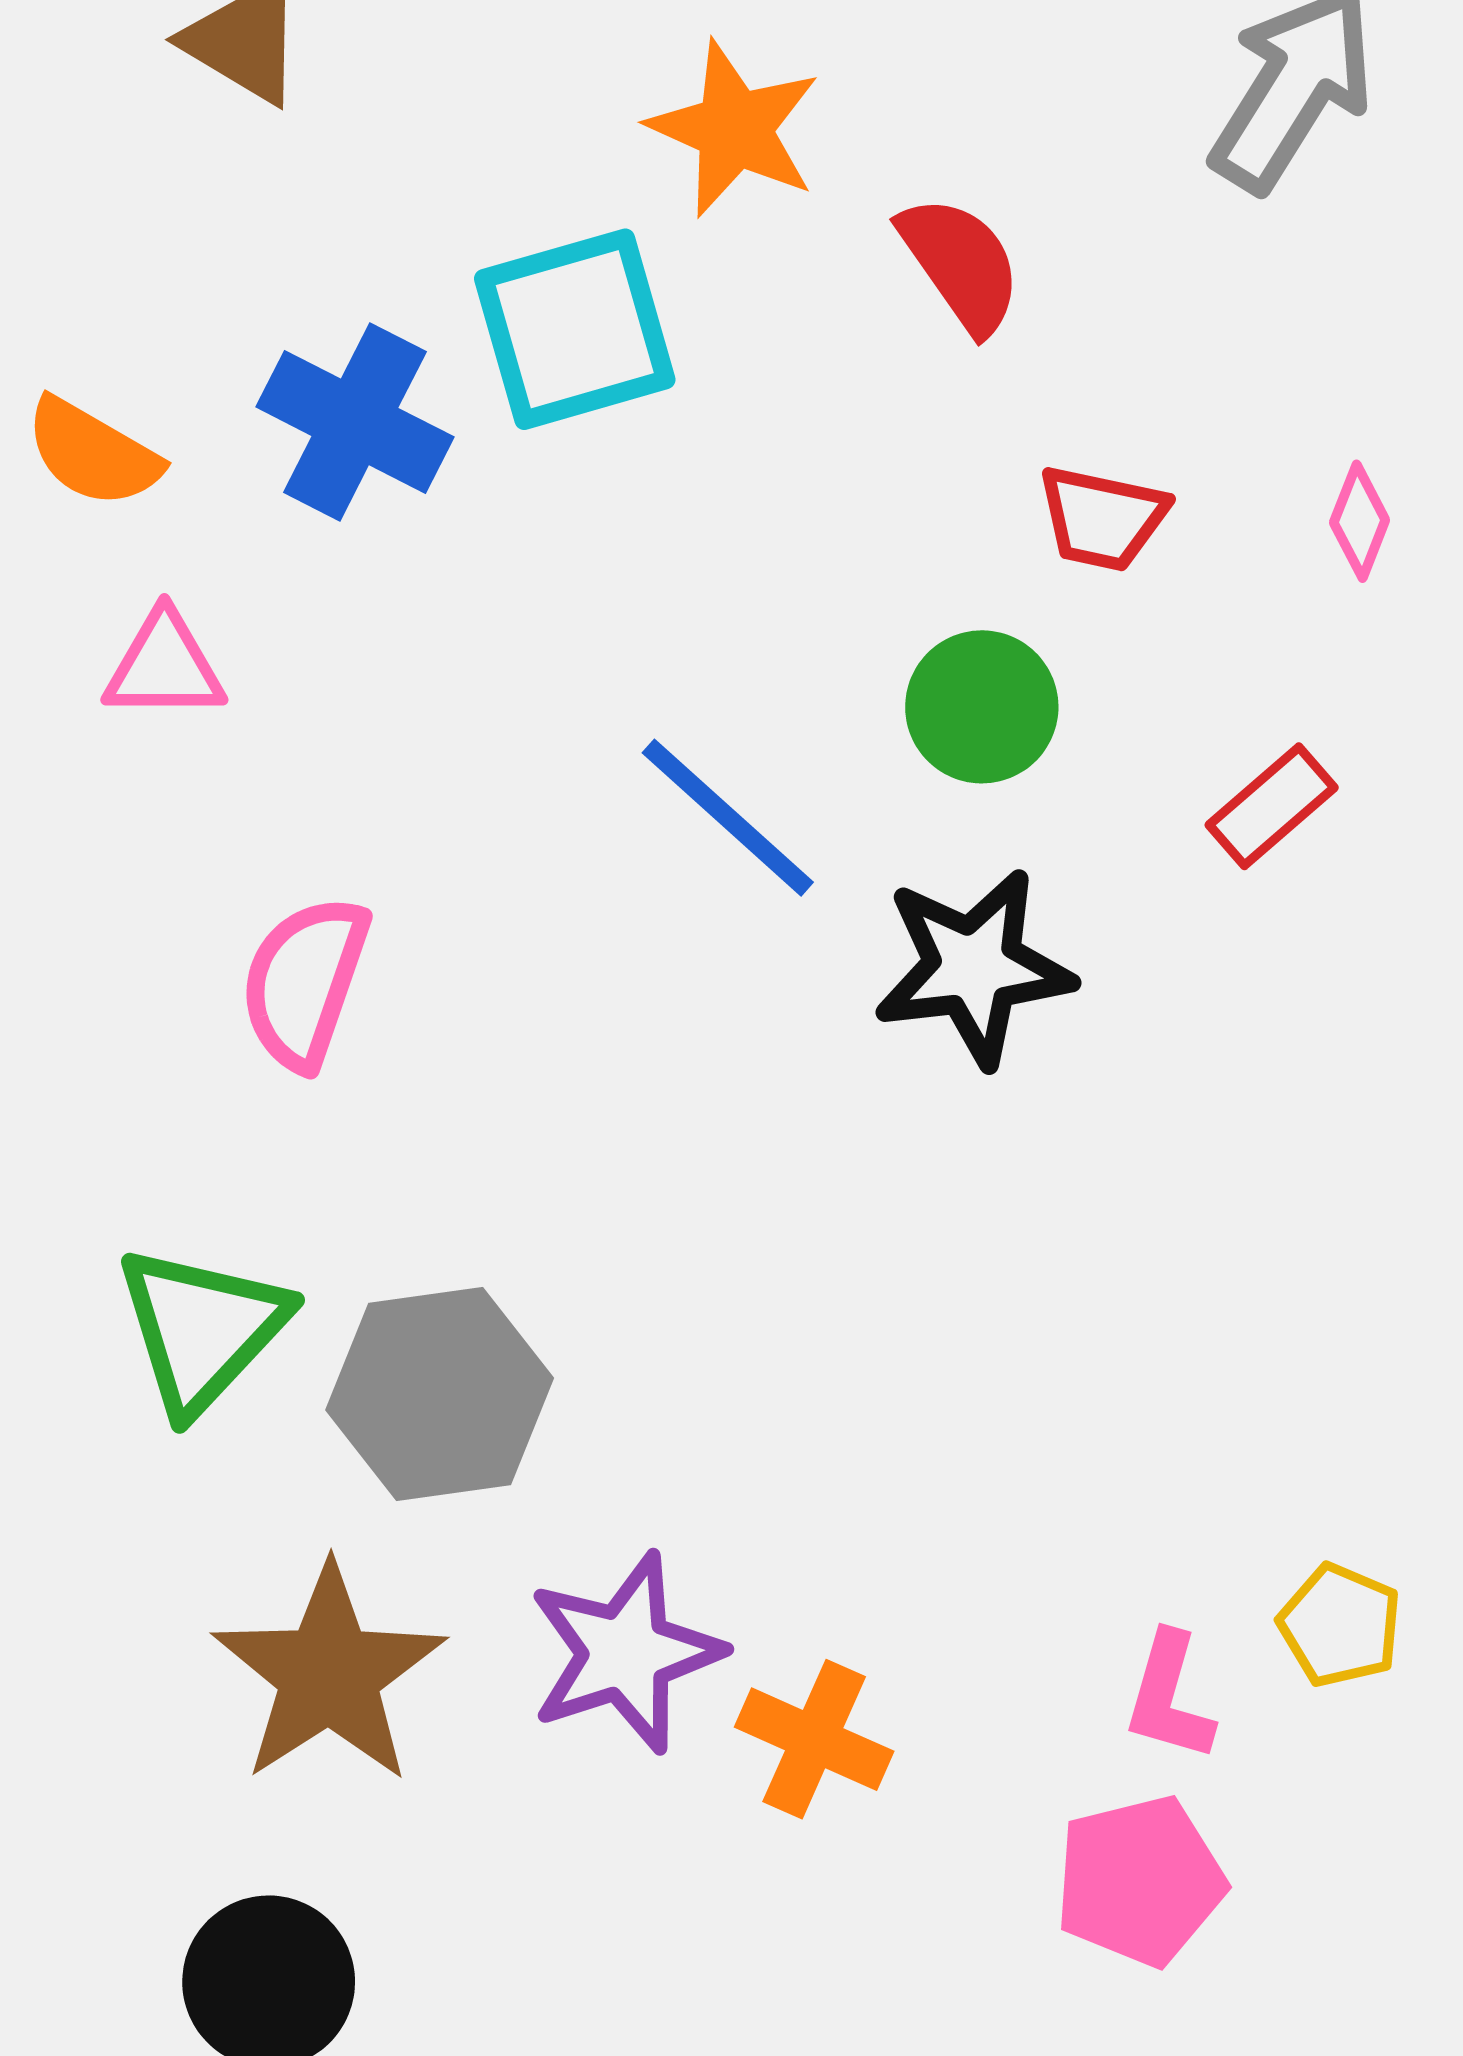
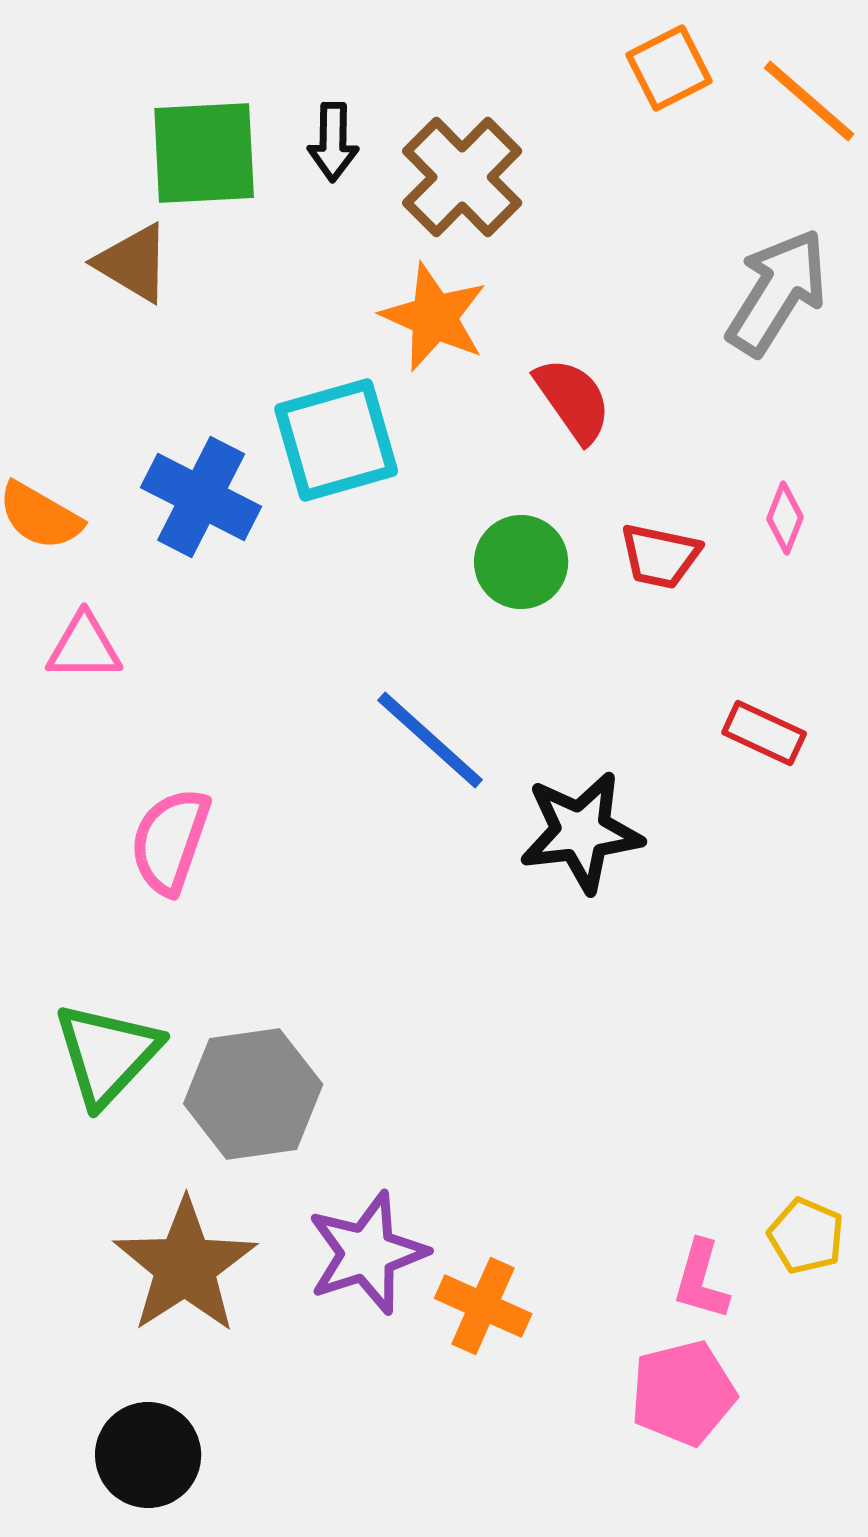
pink diamond: (1360, 521) -> (785, 518), moved
green circle: (982, 707) -> (521, 562), moved
red rectangle: (1272, 806) -> (764, 733), turned 66

